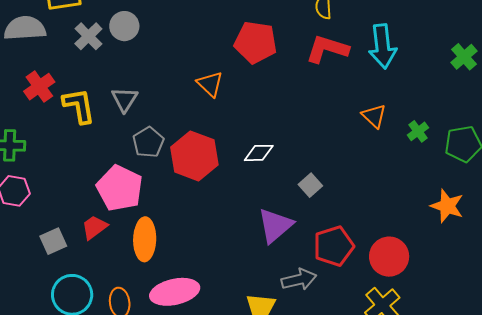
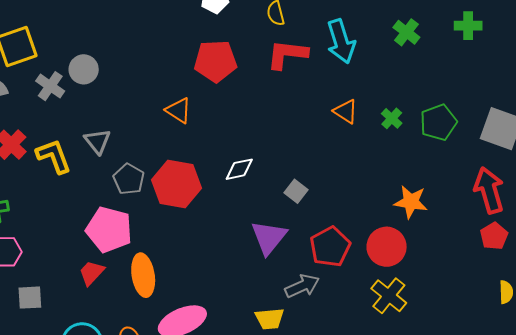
green cross: (464, 57) -> (406, 32), moved
orange star: (447, 206) -> (411, 202), moved
gray square: (53, 241) -> (30, 298), moved, turned 32

